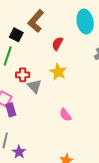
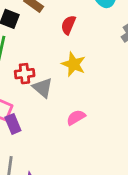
pink semicircle: (65, 115) -> (76, 117), moved, turned 104

